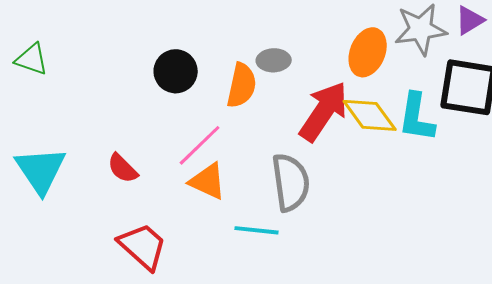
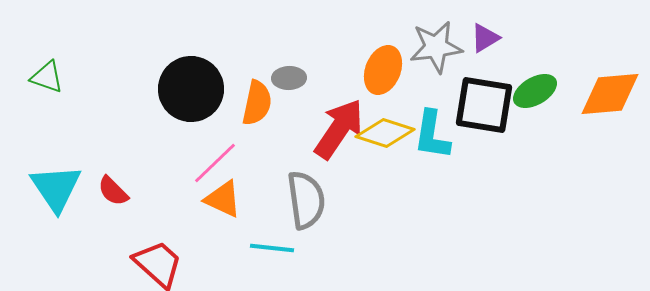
black circle: (176, 71) -> (191, 89), size x1.5
yellow diamond: (370, 115) -> (385, 133), turned -36
red semicircle: (123, 168) -> (113, 191), moved

